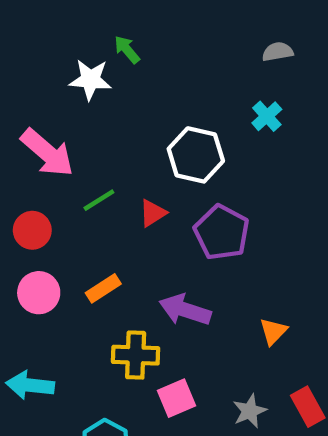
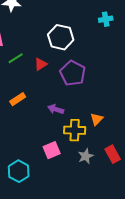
cyan cross: (267, 116) -> (106, 19), moved, turned 32
purple arrow: (185, 310) -> (56, 109), size x0.7
yellow cross: (136, 355) -> (75, 130), moved

